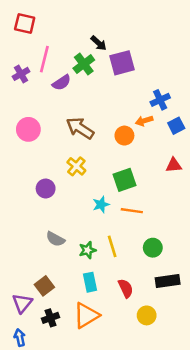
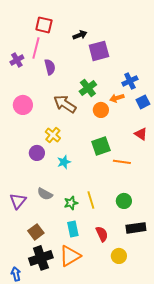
red square: (25, 23) -> (44, 25), moved
black arrow: (99, 43) -> (80, 35), turned -64
green cross: (84, 64) -> (88, 88), moved
purple semicircle: (62, 83) -> (50, 67), turned -70
red triangle: (174, 165) -> (141, 134), turned 40
yellow cross: (76, 166) -> (53, 135), moved
cyan star: (101, 205) -> (64, 162), moved
orange line: (132, 211) -> (122, 162), moved
purple triangle: (22, 303) -> (18, 201), moved
black cross: (51, 318) -> (41, 258), size x1.6

